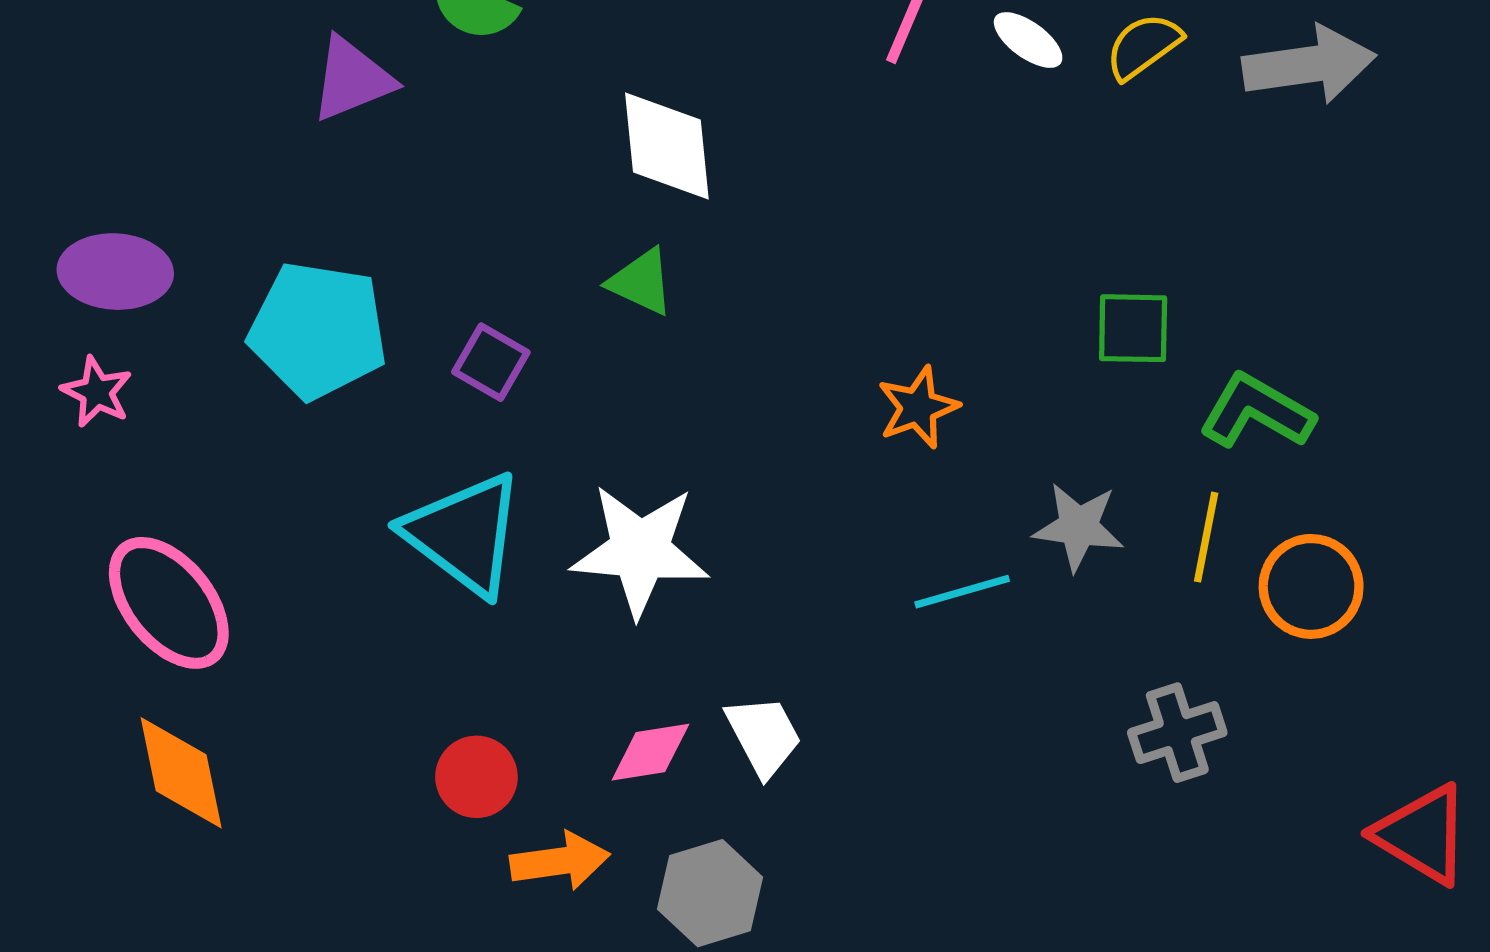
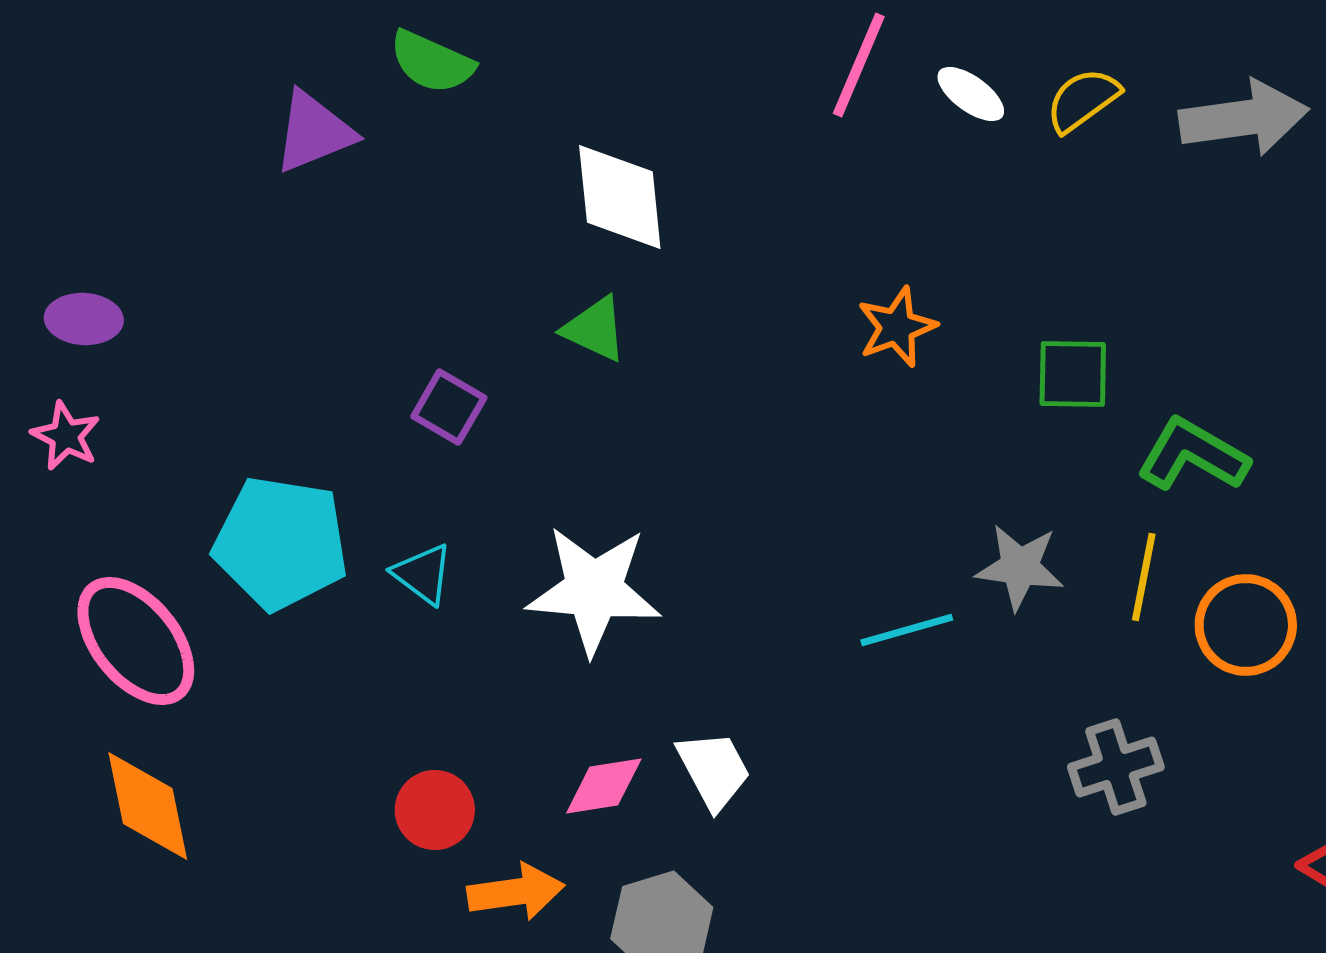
purple ellipse: (115, 272) -> (84, 319), size x0.7
cyan pentagon: (318, 330) -> (281, 543), moved
orange star: (918, 407) -> (897, 327), moved
cyan triangle: (464, 534) -> (423, 574), size x0.5

